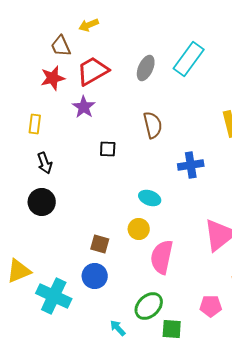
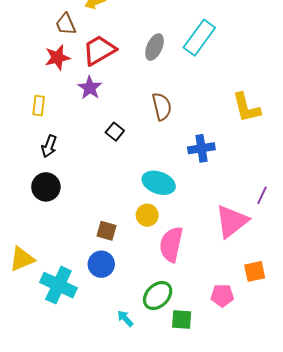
black square: (108, 149) -> (115, 132), turned 36
black arrow: (45, 163) -> (49, 146), turned 40
cyan ellipse: (150, 198) -> (159, 183), size x1.4

